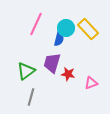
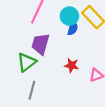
blue semicircle: (59, 39) -> (73, 28), moved
purple trapezoid: (52, 63) -> (40, 44), moved

